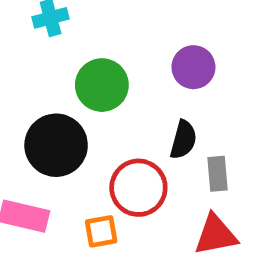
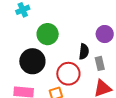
purple circle: (193, 67) -> (105, 34), moved

